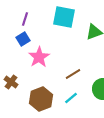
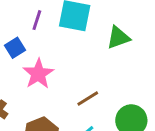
purple line: (25, 19) -> (37, 20), moved

